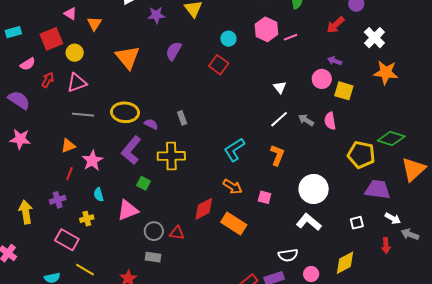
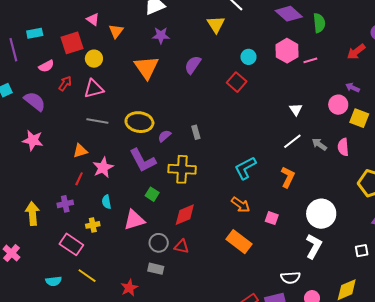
purple star: (156, 15) -> (161, 35), moved
purple semicircle: (151, 124) -> (164, 136), turned -72
purple L-shape: (131, 150) -> (143, 160), turned -72
red diamond: (204, 209) -> (185, 215), moved
white L-shape: (309, 222) -> (314, 246), turned 75

